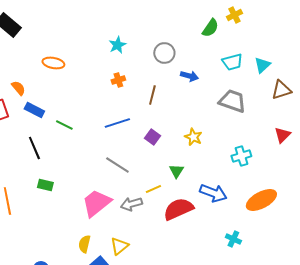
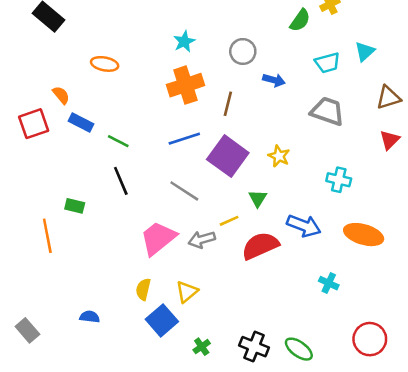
cyan triangle: (262, 65) -> (365, 51), moved
orange cross: (118, 80) -> (186, 85), size x2.0
red triangle: (282, 135) -> (390, 140), moved
purple square: (152, 137) -> (228, 156), size x2.0
black line: (34, 148) -> (121, 181), moved
cyan cross: (241, 156) -> (339, 180), turned 30
green rectangle: (45, 185) -> (75, 206), moved
orange ellipse: (261, 200) -> (364, 235), turned 44

